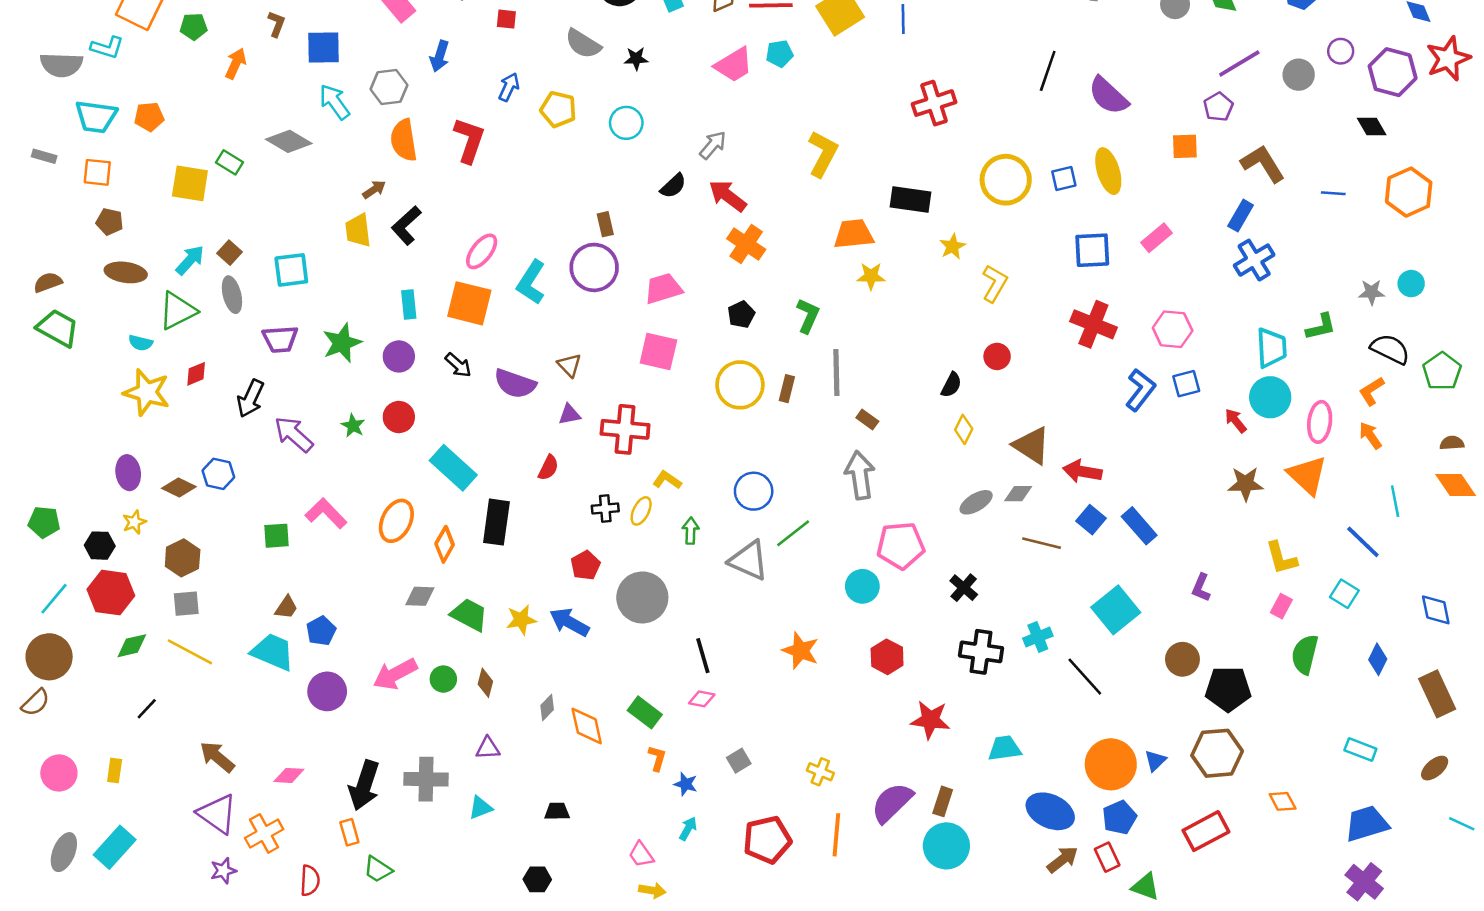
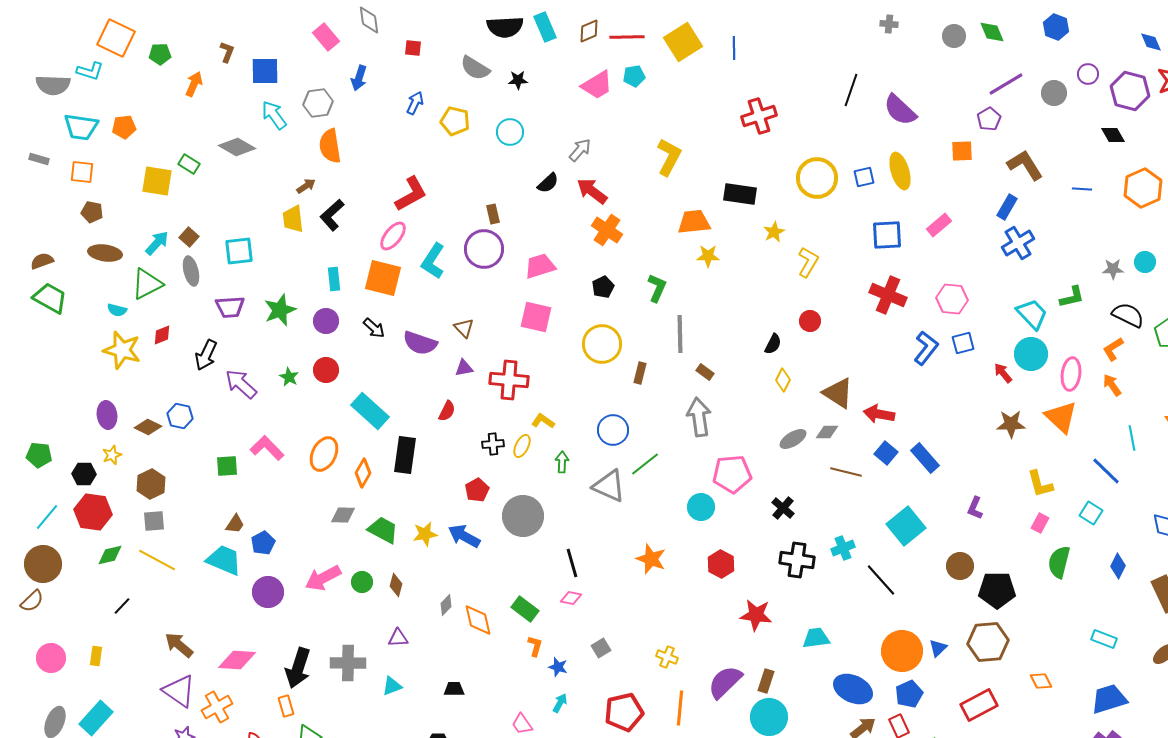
red L-shape: (469, 140) -> (411, 194), moved, turned 42
cyan trapezoid: (1271, 348) -> (1032, 314), turned -40
brown rectangle: (787, 389) -> (640, 373), moved
pink diamond: (289, 775) -> (237, 660), size x1.5

